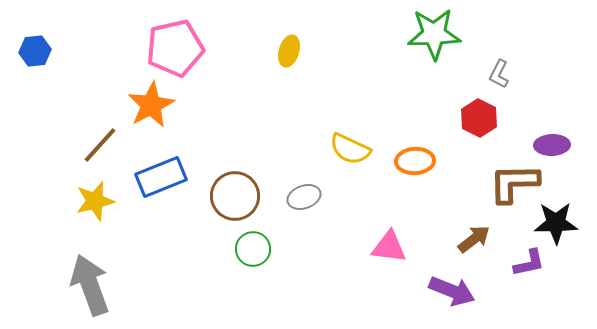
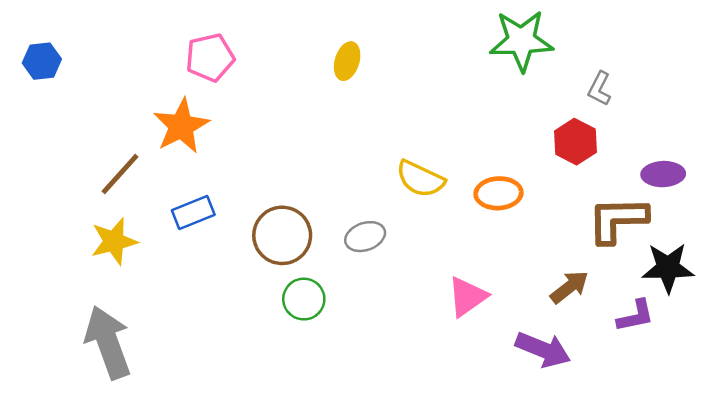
pink pentagon: (175, 48) -> (210, 57), size x0.7
blue rectangle: (161, 177) -> (193, 213), size x0.7
pink triangle: (389, 247) -> (467, 297), turned -42

